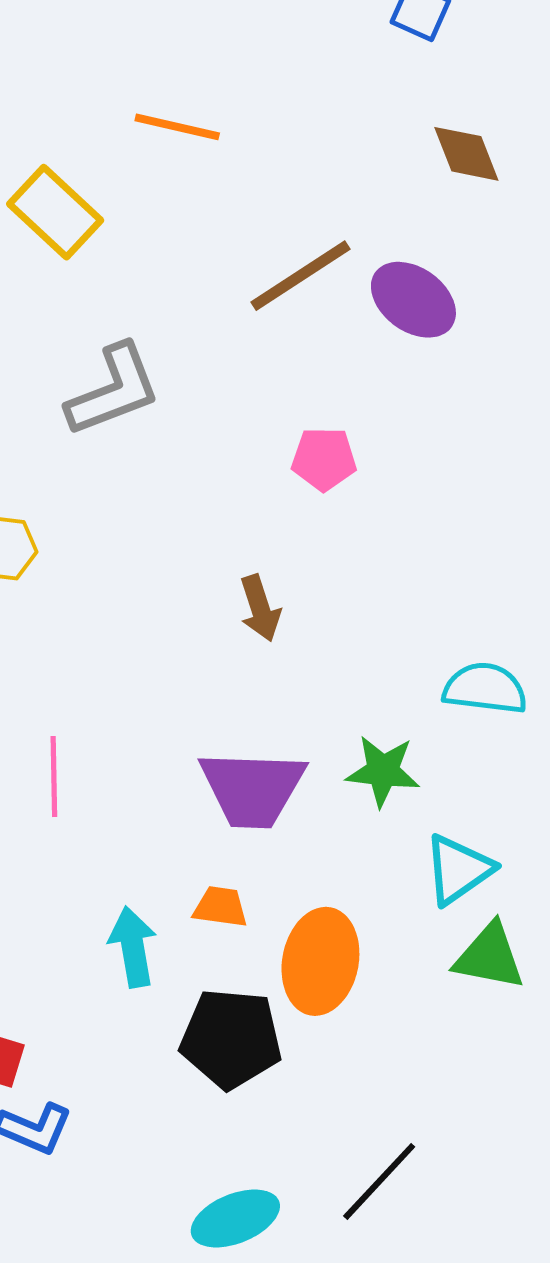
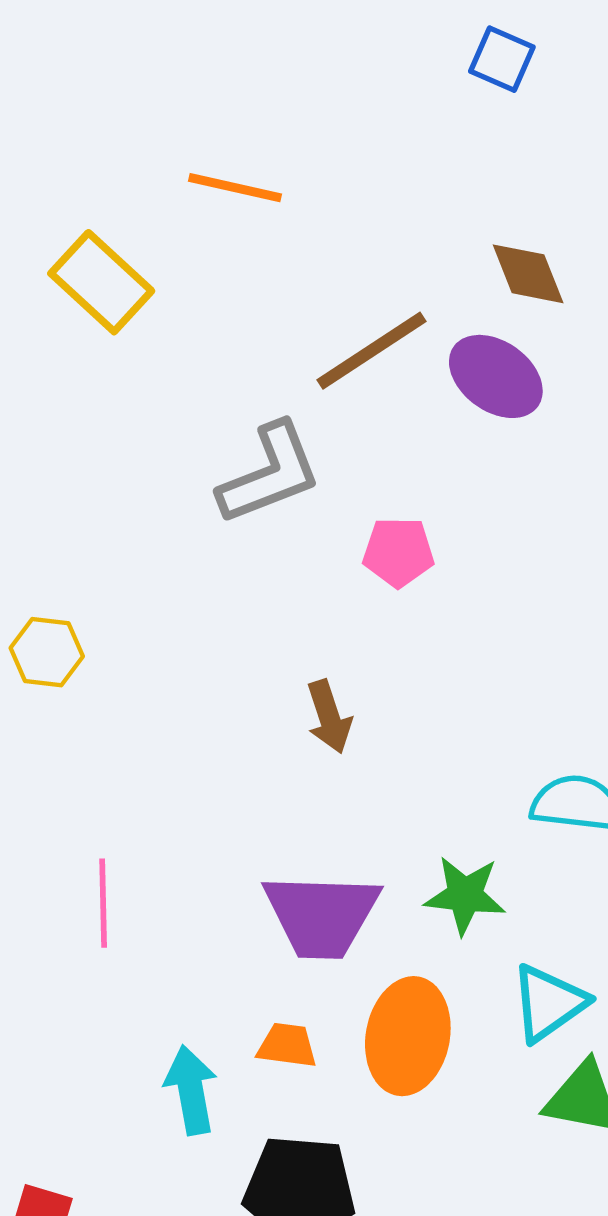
brown diamond: (466, 154) -> (528, 274), moved
gray L-shape: (113, 390) -> (270, 474), moved
orange ellipse: (320, 961) -> (408, 1036), moved

